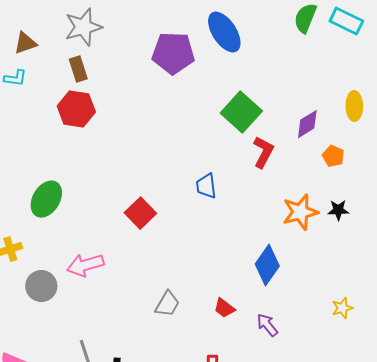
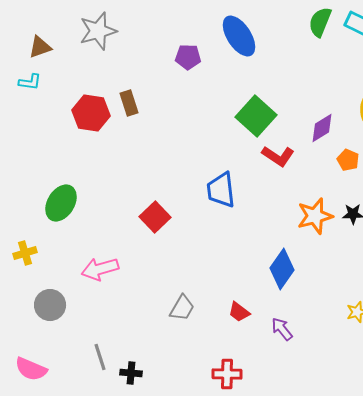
purple pentagon: (173, 53) -> (188, 57), size x0.6
brown rectangle: (78, 69) -> (129, 103), moved
red L-shape: (263, 152) -> (278, 156), turned 96
blue trapezoid: (206, 186) -> (221, 190), size x1.4
gray circle: (41, 286) -> (50, 305), moved

